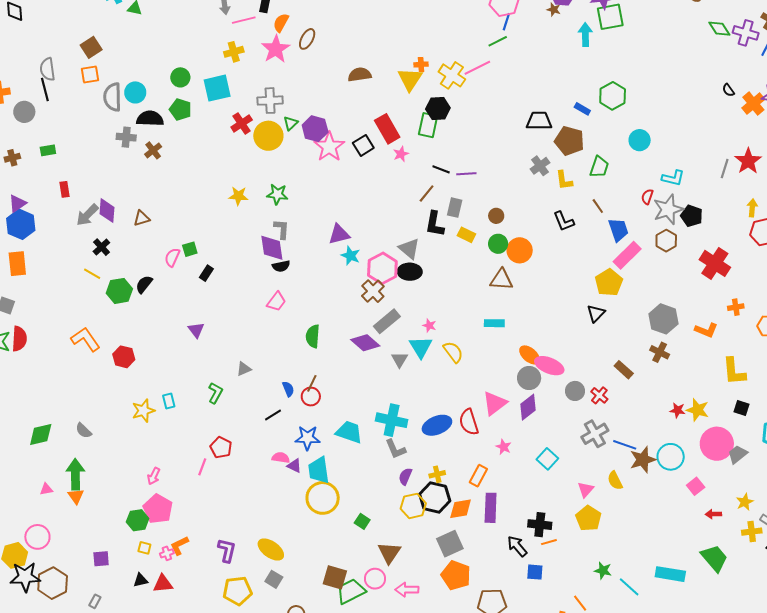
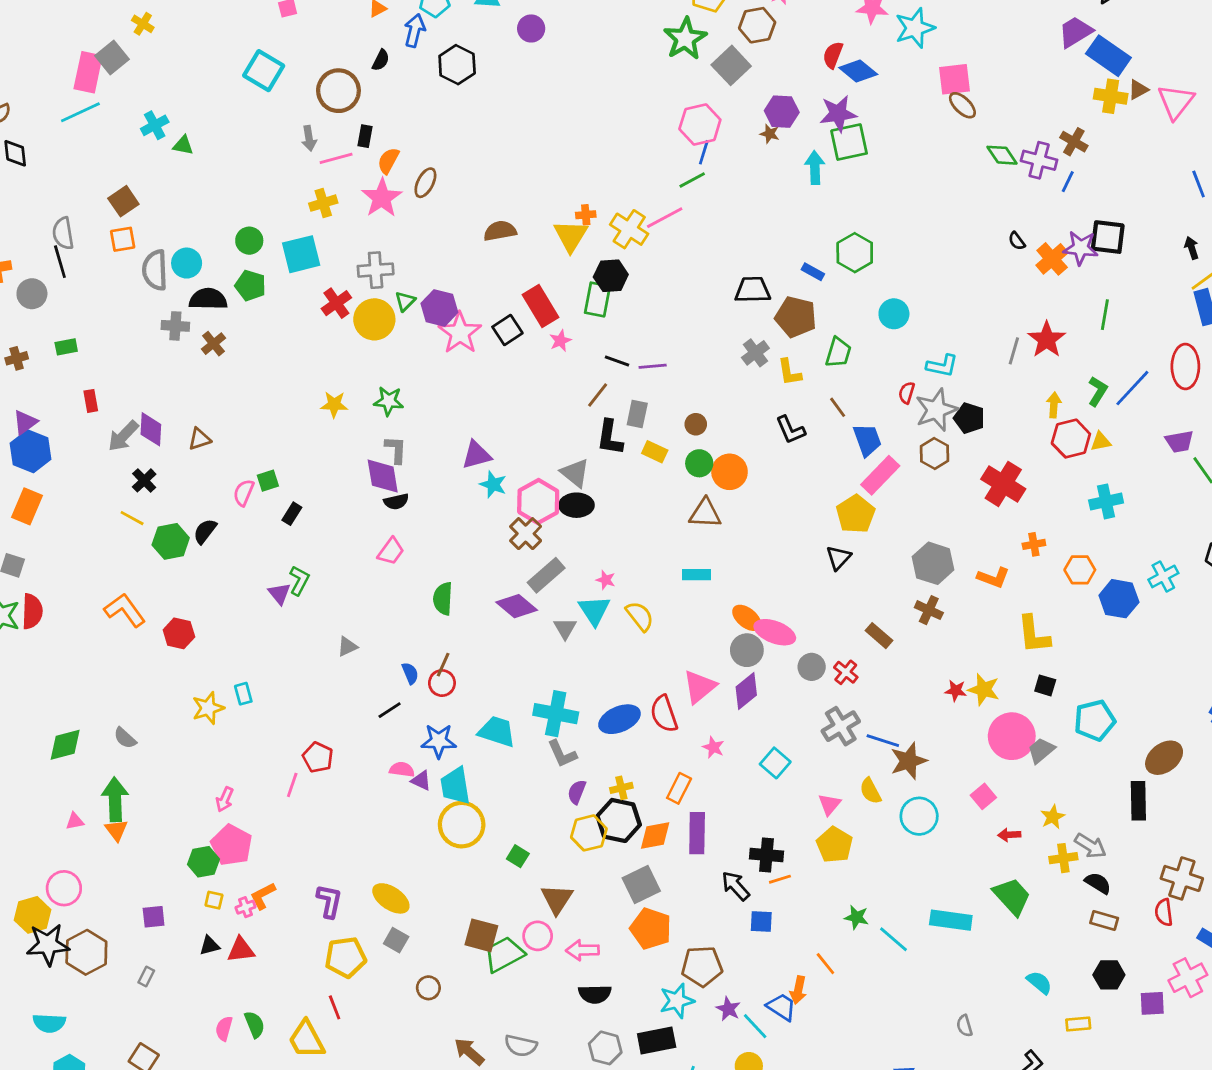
orange rectangle: (17, 264) -> (27, 506), turned 30
green L-shape: (215, 393) -> (299, 580), moved
cyan circle: (671, 457) -> (919, 816), moved

